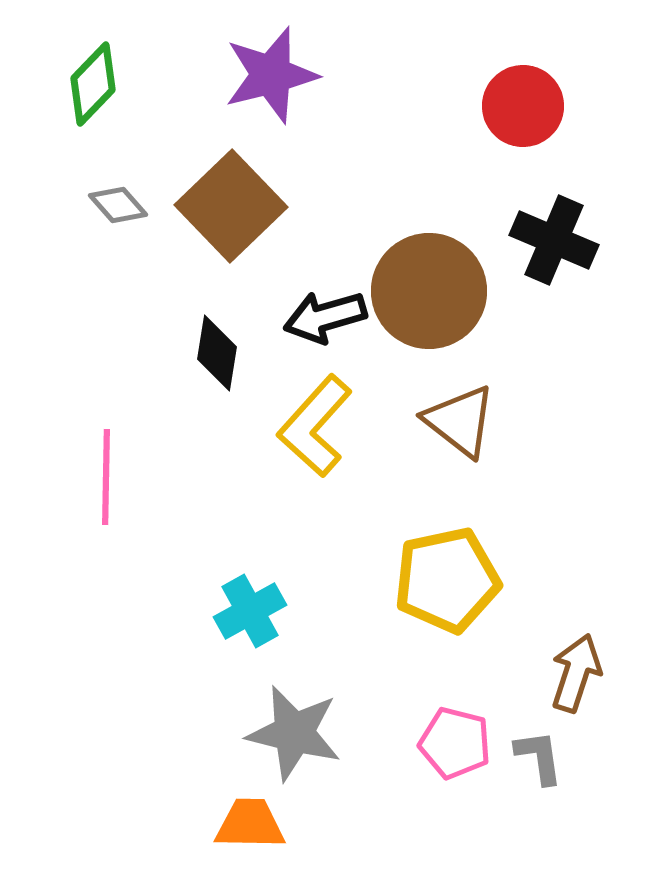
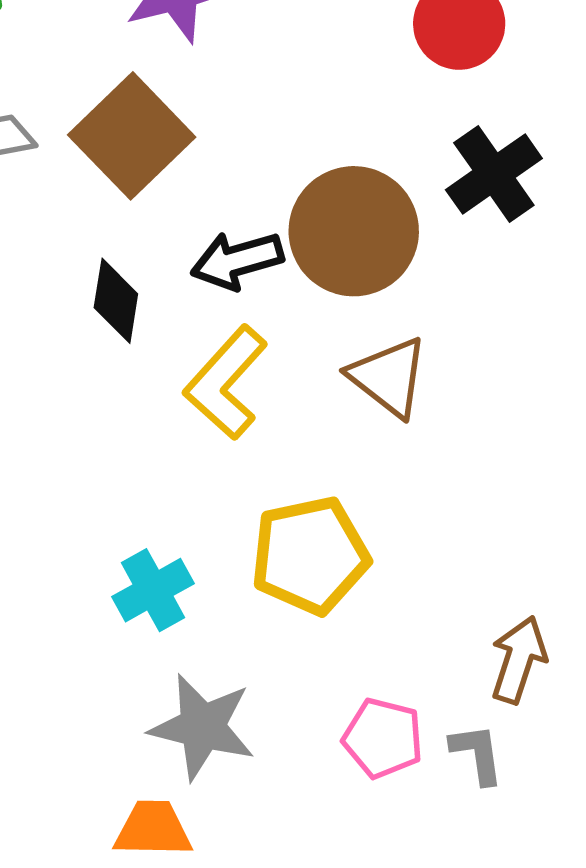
black cross: (554, 240) -> (494, 174), turned 32
yellow pentagon: (447, 580) -> (310, 555), moved

